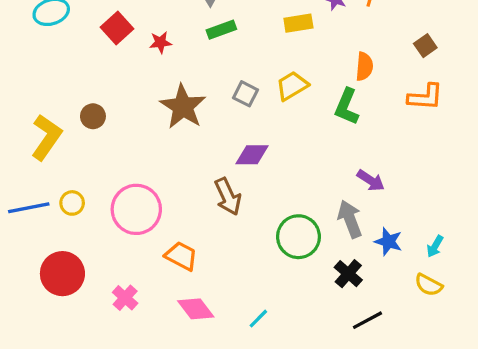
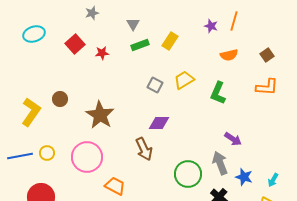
yellow rectangle: (298, 23) -> (170, 41), moved, turned -48
orange semicircle: (364, 66) -> (229, 55), moved, turned 72
brown star: (183, 107) -> (100, 115), moved

